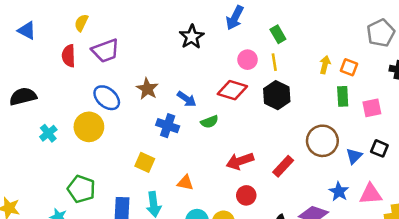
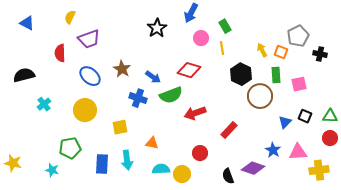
gray pentagon: (381, 33) -> (298, 36), moved
red semicircle: (69, 56) -> (60, 53), moved
pink circle: (248, 60) -> (201, 38), moved
yellow arrow: (325, 65) -> (262, 50), turned -40
black hexagon: (277, 95) -> (241, 74), moved
green semicircle: (209, 122) -> (171, 95), size x1.6
yellow circle: (89, 127) -> (85, 110), moved
brown circle: (322, 141) -> (260, 96), moved
red arrow: (240, 161) -> (195, 113), moved
yellow square: (145, 162) -> (120, 127), turned -35
green pentagon: (81, 189) -> (70, 148), turned -30

